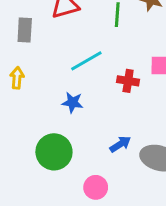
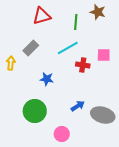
gray rectangle: (25, 30) -> (31, 48), moved, turned 42
cyan line: (86, 61) -> (68, 48), moved

